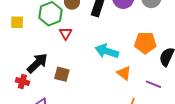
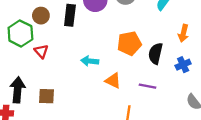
cyan arrow: (107, 51) -> (90, 61), size x0.7
black arrow: (37, 63) -> (17, 90), turned -30

